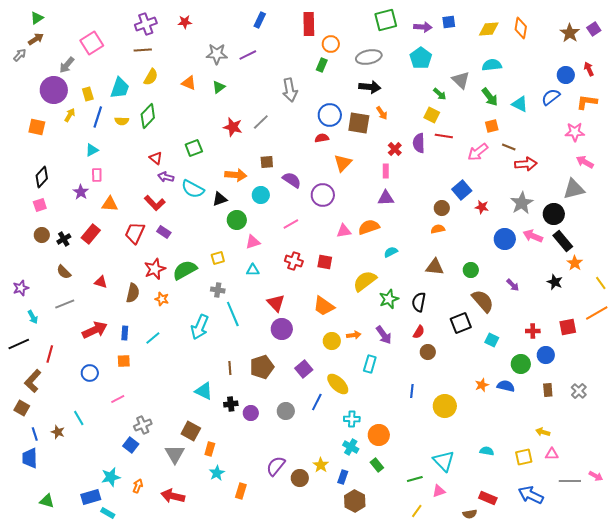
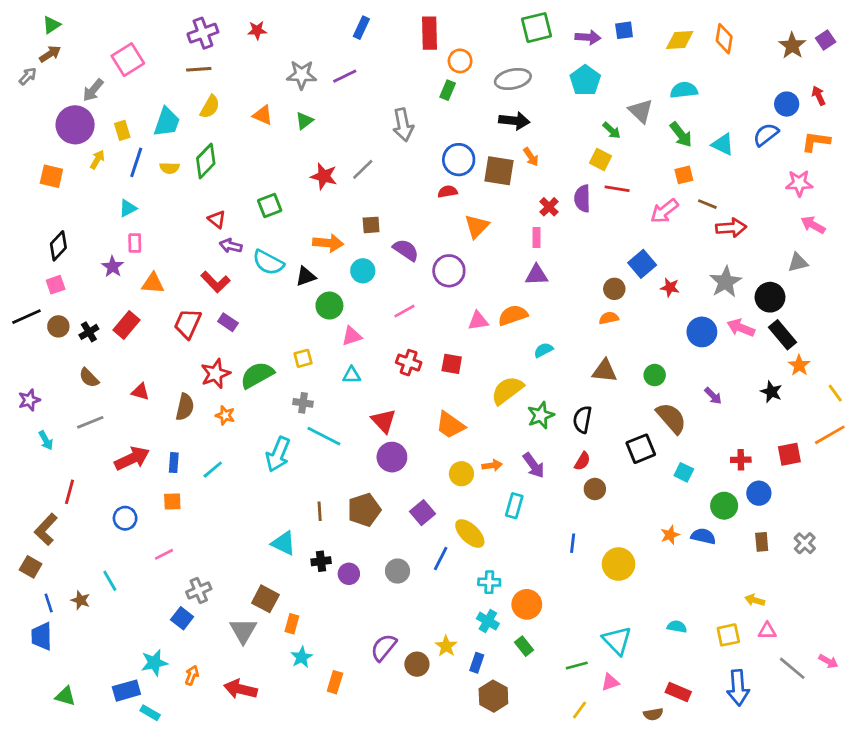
gray triangle: (574, 189) -> (798, 262), size x0.7
cyan line: (233, 314) -> (324, 436), turned -40
black line: (19, 344) -> (26, 317), moved
gray line: (570, 481) -> (792, 668), turned 40
blue arrow: (531, 495) -> (738, 688), turned -120

